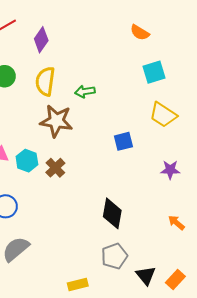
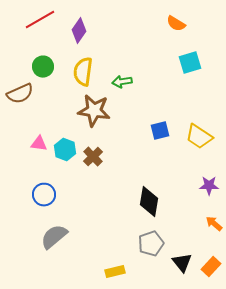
yellow trapezoid: (163, 115) -> (199, 137), moved
purple star: (170, 170) -> (209, 186), moved
orange arrow: (176, 223) -> (214, 224), moved

